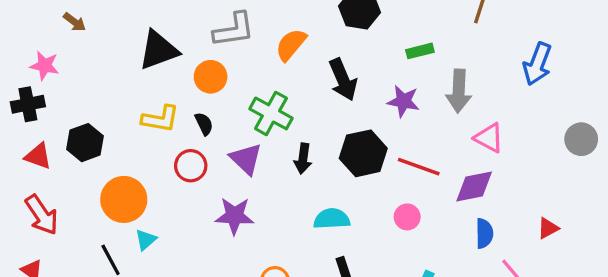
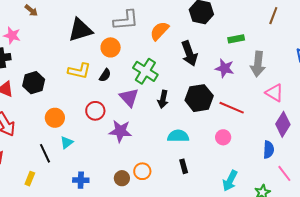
black semicircle: (204, 124) -> (105, 75), turned 56
red circle: (191, 166) -> (95, 111), moved
purple diamond: (474, 187) -> (283, 124), moved, turned -50
orange circle: (124, 199) -> (55, 118), size x0.7

